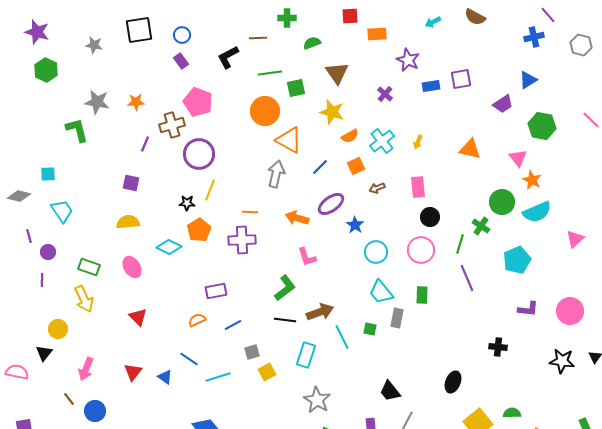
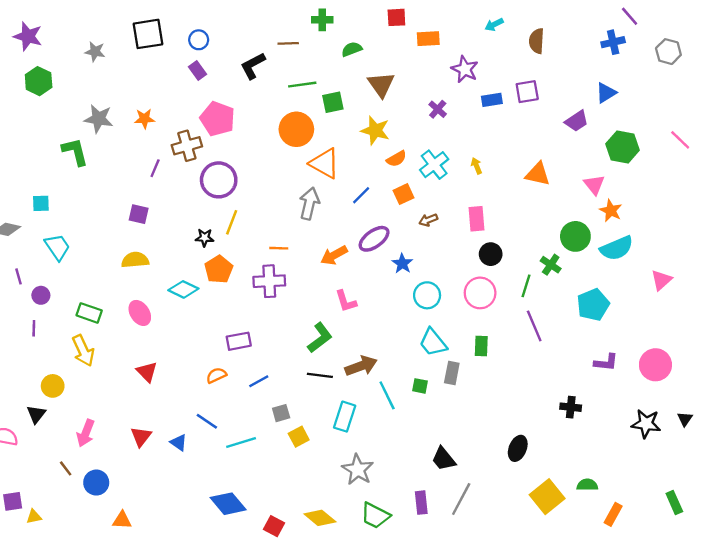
brown semicircle: (475, 17) -> (537, 41), moved, turned 65
yellow arrow: (418, 142) -> (477, 166), turned 136
orange arrow: (297, 218) -> (334, 255), turned -45

